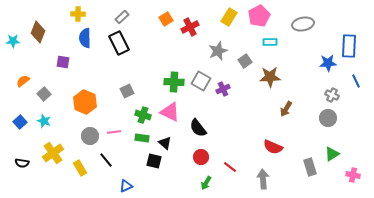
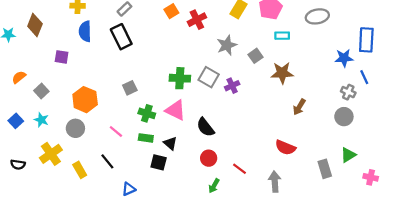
blue line: (356, 81) -> (364, 77), moved
pink line: (114, 132) -> (116, 132), turned 48
gray circle: (90, 136) -> (75, 128), moved

